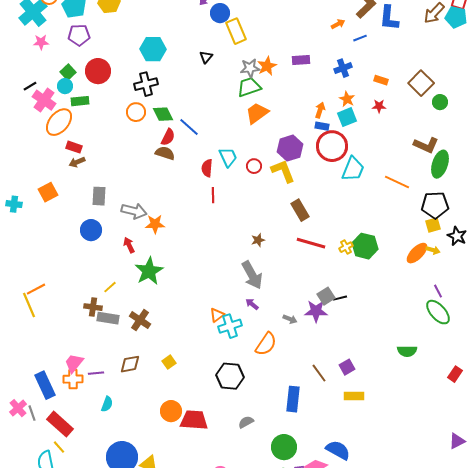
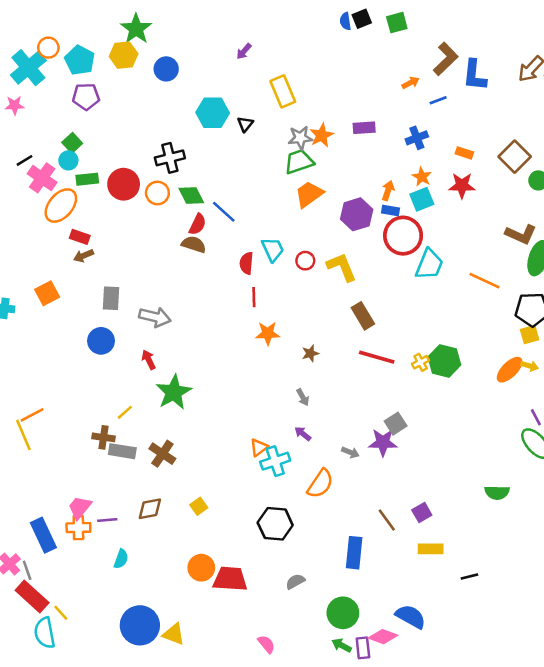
blue circle: (220, 13) -> (166, 69), moved
pink star: (41, 42) -> (15, 105), moved
cyan hexagon: (153, 49) -> (213, 113), moved
red circle: (98, 71) -> (124, 184), moved
red star: (379, 106) -> (462, 185), size x1.5
purple hexagon: (290, 148) -> (357, 214), moved
orange star: (155, 224) -> (268, 333), moved
gray arrow: (252, 275) -> (303, 397), size x0.5
black line: (340, 298) -> (469, 576), moved
red rectangle: (60, 424) -> (32, 597), moved

